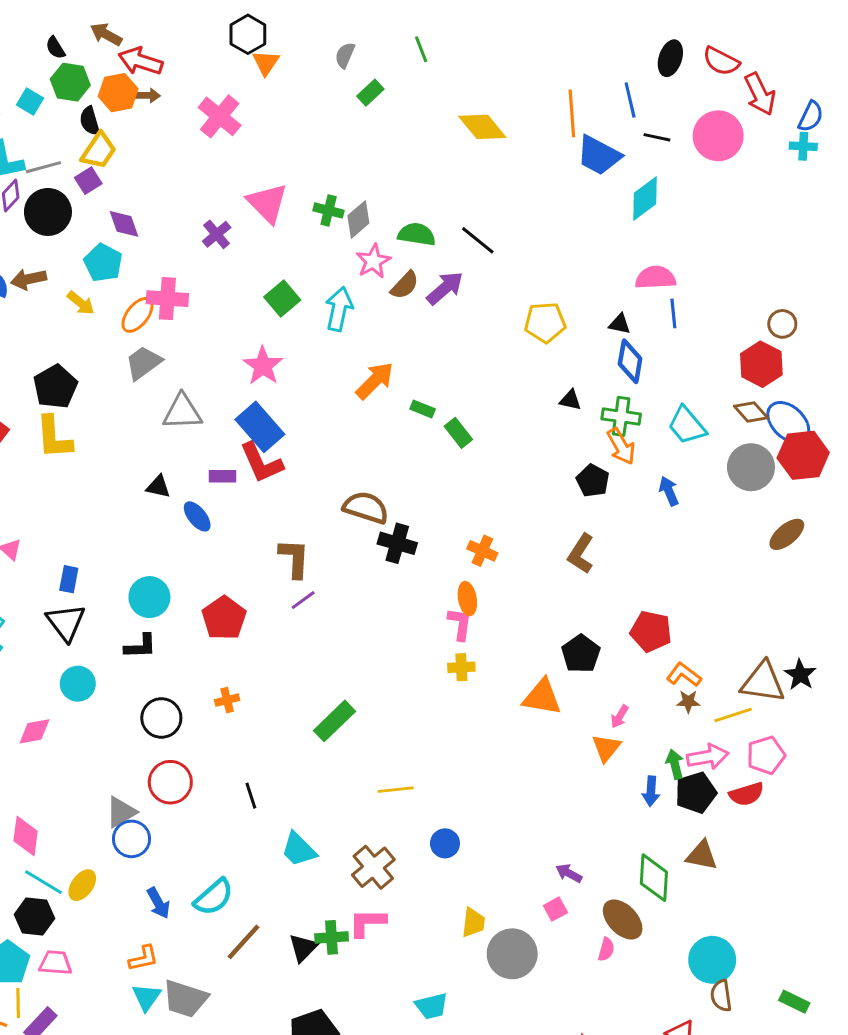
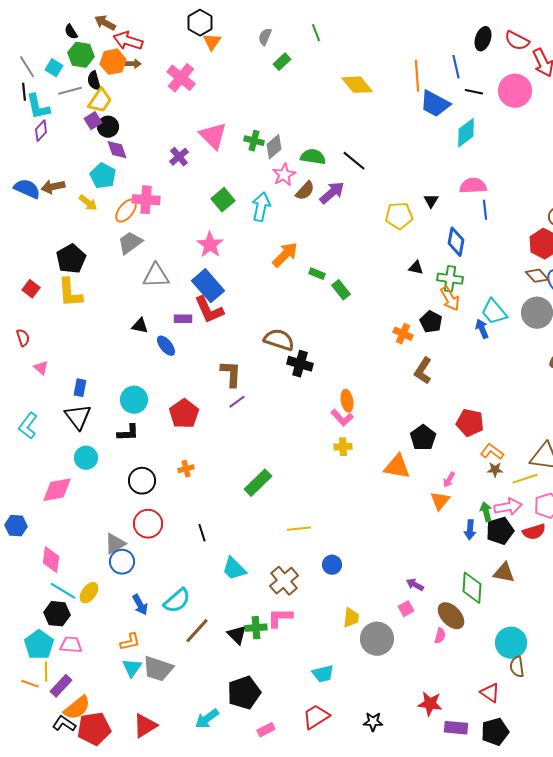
gray line: (43, 167) -> (70, 91), moved
black circle: (48, 212) -> (108, 127), moved, size x0.7
black triangle: (620, 324) -> (431, 201), moved, turned 49
cyan trapezoid: (687, 425) -> (494, 312), moved
orange cross: (482, 551) -> (403, 334), moved
pink L-shape: (460, 624) -> (342, 418), turned 130
pink diamond: (34, 731) -> (57, 490), size x1.4
black triangle: (303, 948) -> (237, 635), turned -30

